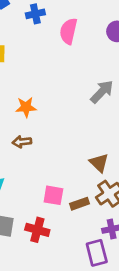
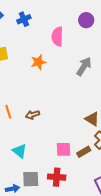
pink semicircle: (68, 31) -> (57, 37), moved
orange star: (26, 107) -> (38, 62), moved

